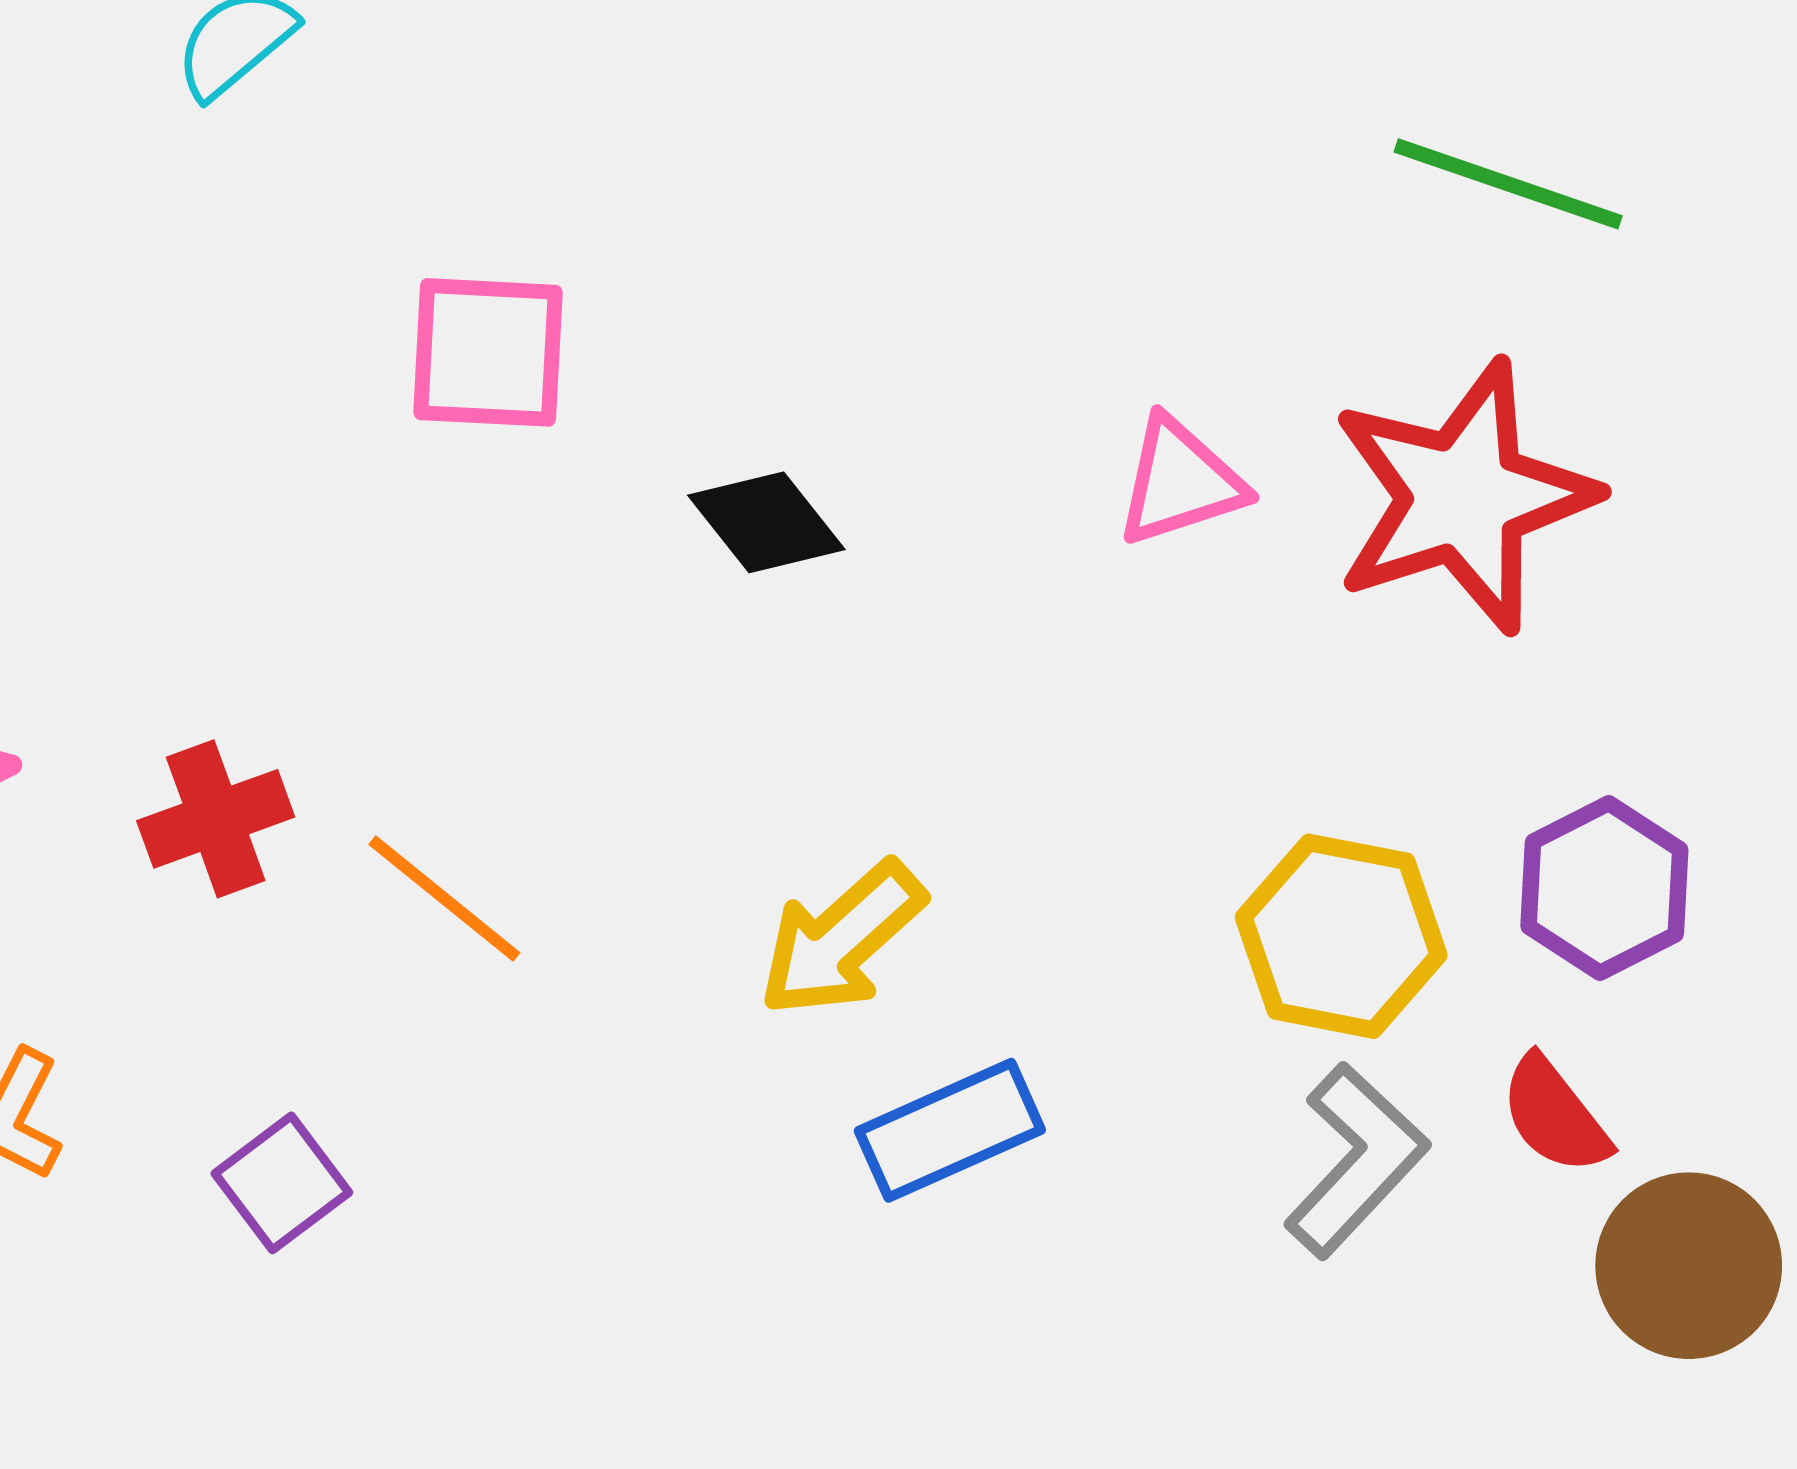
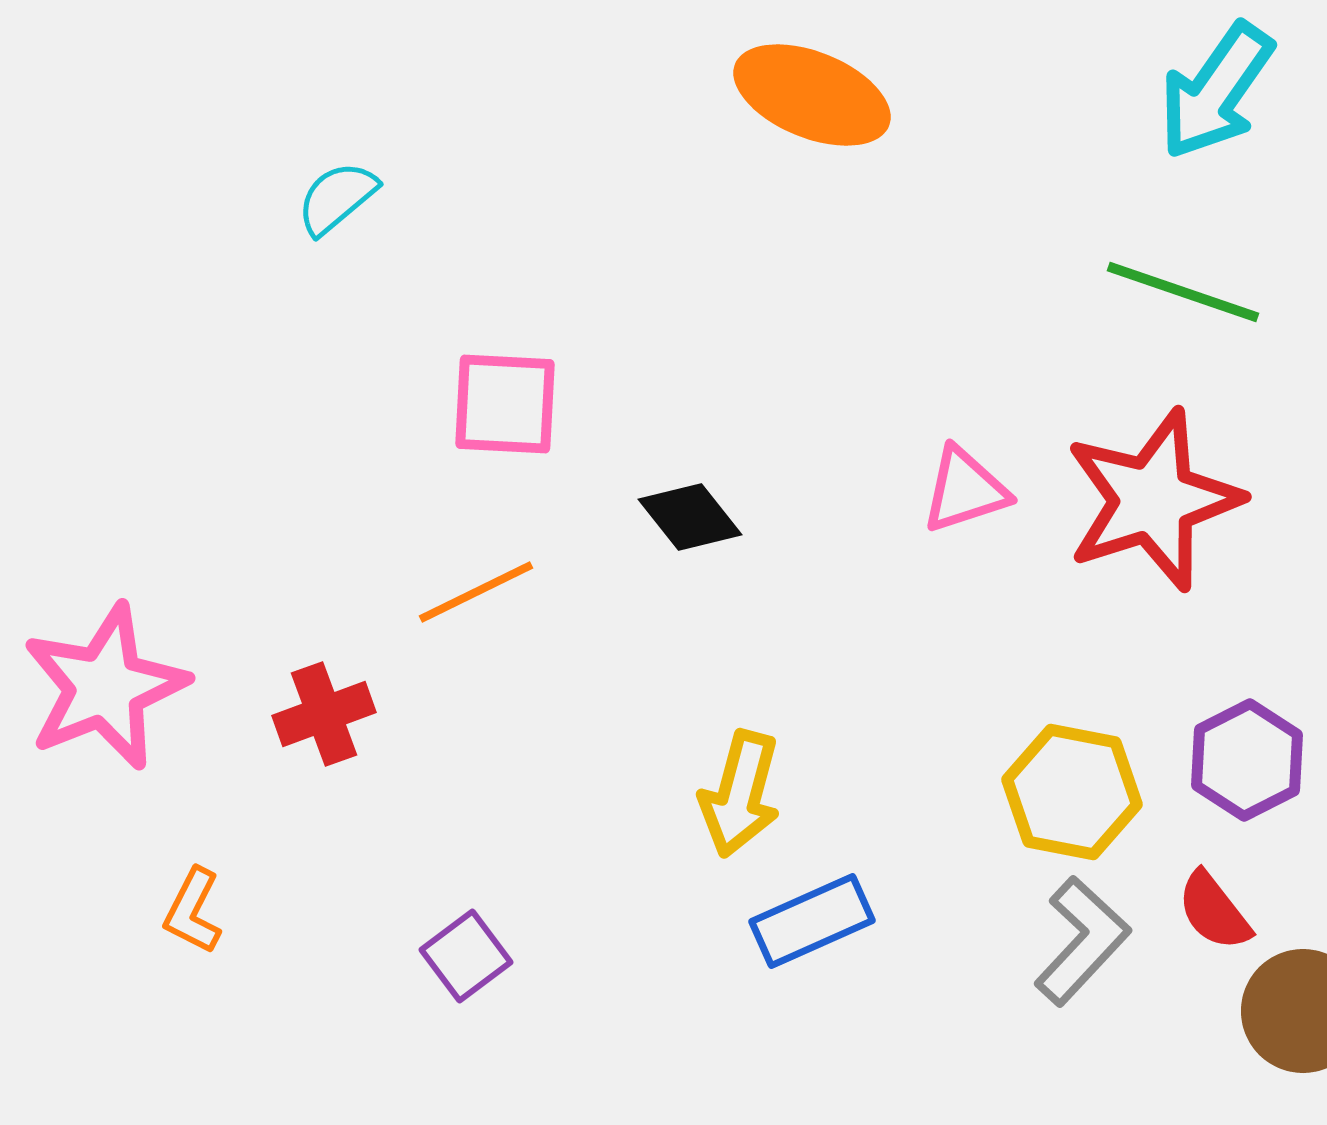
orange line: (444, 899) -> (476, 592), moved, turned -65
yellow arrow: (842, 939) -> (740, 794), turned -33
purple square: (282, 1183) -> (466, 956), moved

